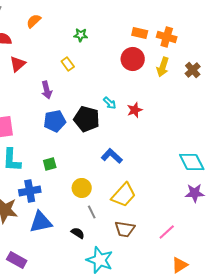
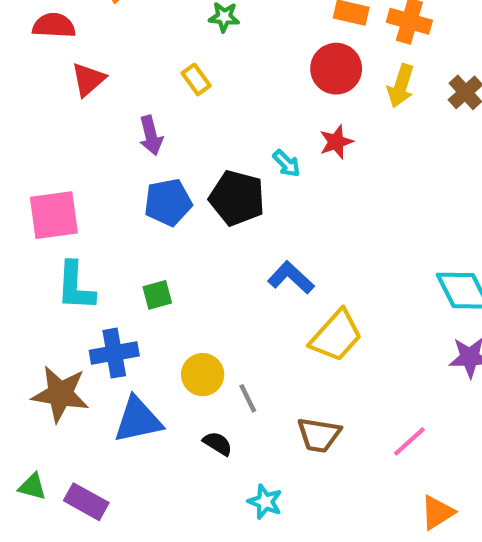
red star: (135, 110) -> (336, 142), moved
yellow circle: (82, 188) -> (203, 375), moved
yellow trapezoid: (124, 195) -> (336, 336), moved
cyan star: (100, 260) -> (265, 502), size x0.6

